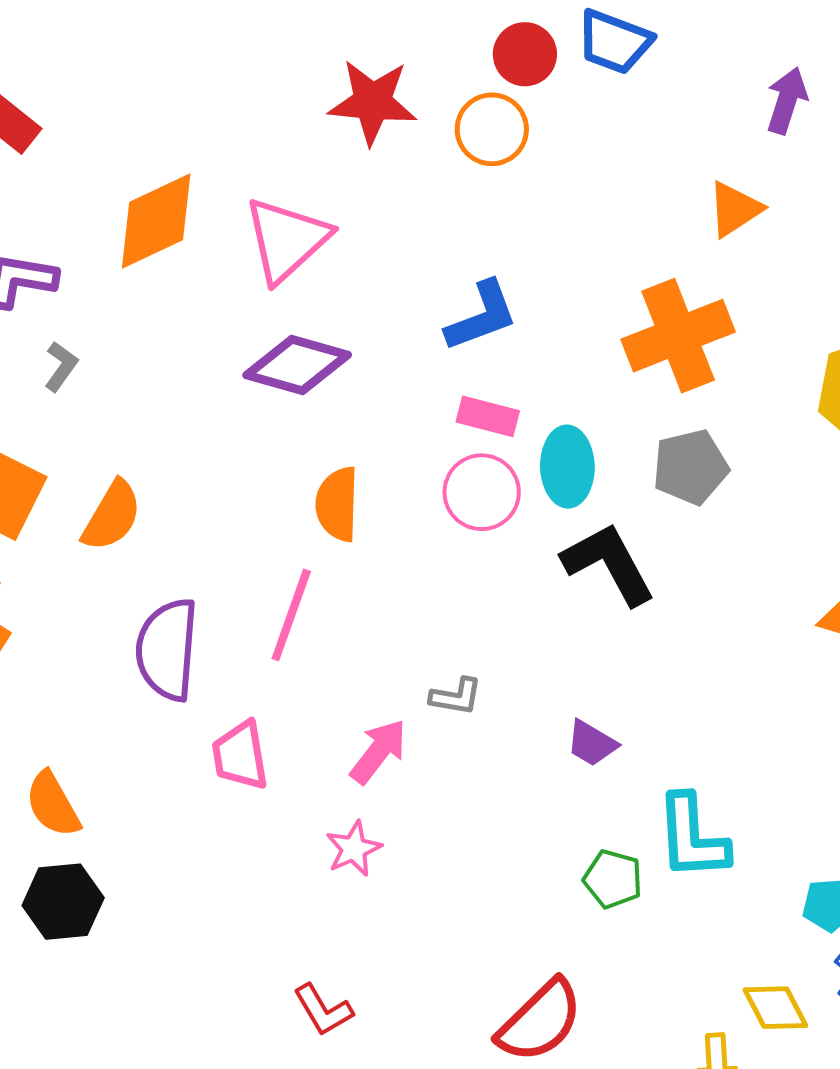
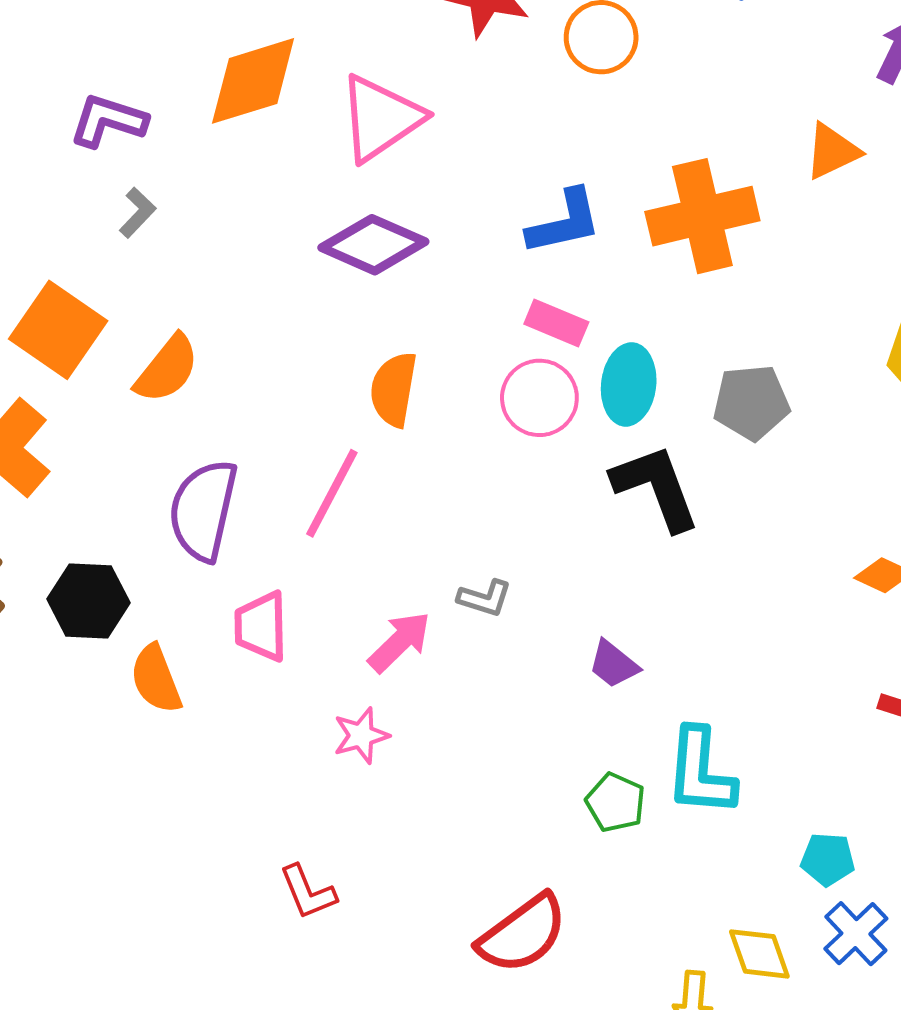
orange cross: (678, 336) -> (702, 216), moved
orange semicircle: (53, 804) -> (156, 679), moved
black hexagon: (63, 902) -> (88, 601), moved

